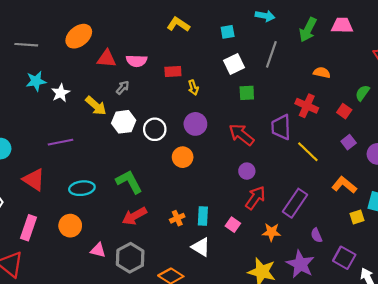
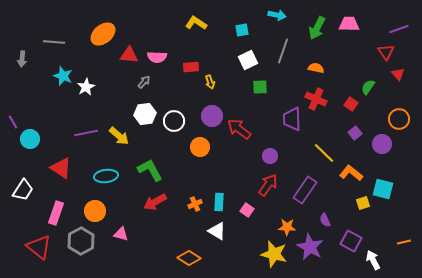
orange semicircle: (322, 73) -> (316, 68), moved
cyan star: (36, 81) -> (63, 76), turned 30
yellow arrow: (96, 106) -> (119, 136), moved
red arrow: (241, 135) -> (239, 129), moved
yellow line: (308, 152) -> (324, 153), moved
purple circle: (247, 171) -> (270, 156), moved
orange star: (271, 232) -> (287, 227), moved
gray hexagon: (130, 258) -> (81, 241), moved

